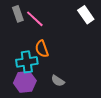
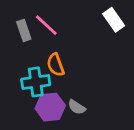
gray rectangle: (18, 14) -> (24, 30), moved
purple hexagon: (25, 82) -> (50, 107), moved

